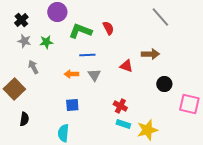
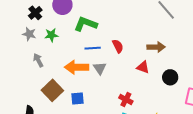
black cross: (21, 20) -> (35, 13), moved
red semicircle: (108, 28) -> (118, 46), moved
red triangle: (126, 66) -> (143, 67), moved
orange arrow: (71, 74) -> (77, 67), size x1.6
brown square: (14, 89) -> (52, 90), moved

